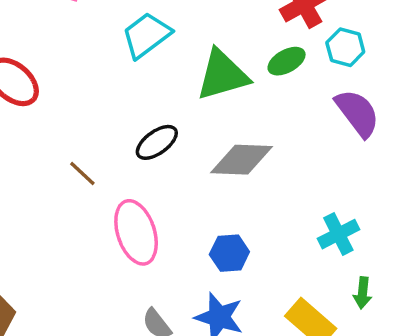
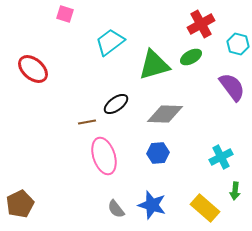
cyan hexagon: (345, 47) -> (238, 44), moved
brown line: (82, 174) -> (87, 122), moved, turned -54
blue hexagon: (229, 253) -> (158, 153), moved

